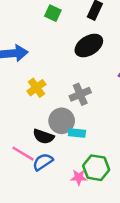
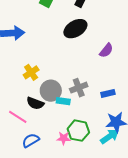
yellow cross: (36, 88) -> (31, 72), moved
gray cross: (80, 94) -> (79, 88), moved
blue semicircle: (43, 162) -> (31, 140), moved

